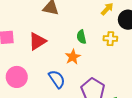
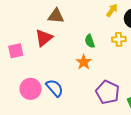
red triangle: (37, 41) -> (44, 38), moved
blue semicircle: (57, 79) -> (55, 88), moved

